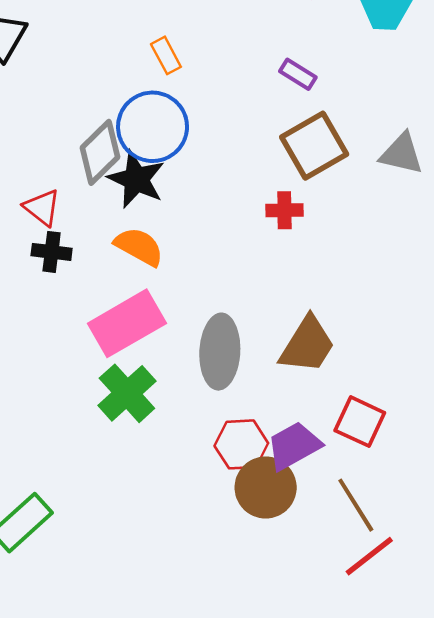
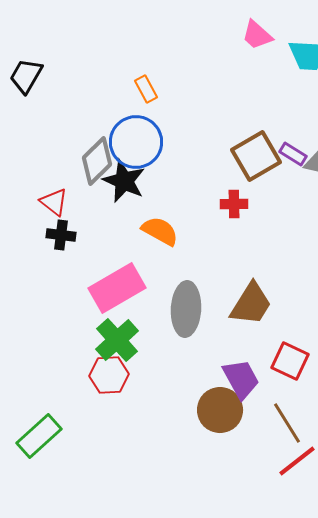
purple rectangle: (298, 74) -> (293, 154), moved
orange semicircle: (139, 247) -> (160, 231), moved
red hexagon: (241, 444) -> (109, 375), moved
purple trapezoid: (294, 446) -> (241, 379), turned 90

